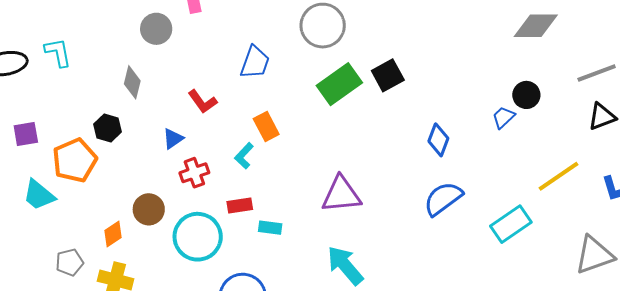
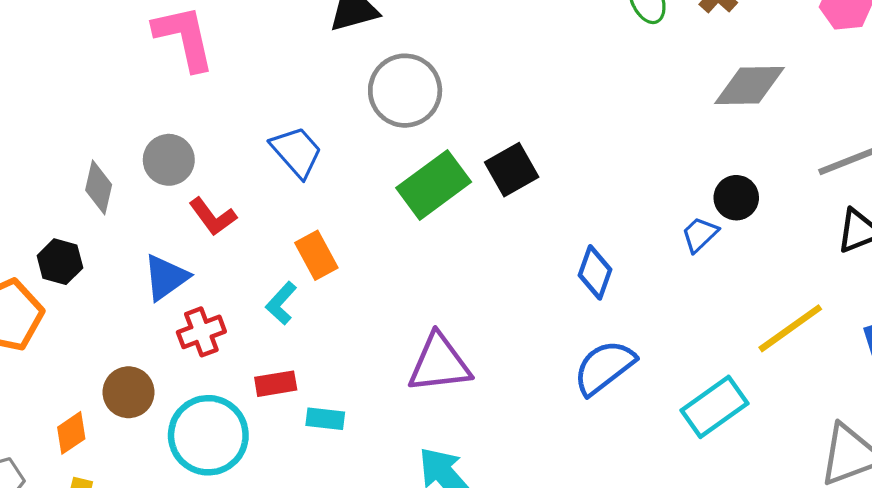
gray circle: (156, 29) -> (169, 160), moved
blue trapezoid: (255, 62) -> (296, 152), turned -60
blue triangle: (173, 139) -> (166, 277), size x1.4

